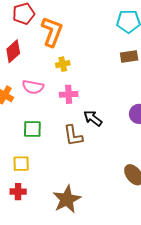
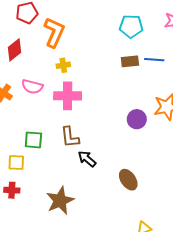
pink cross: (69, 94) -> (68, 96), size x1.5
black arrow: (93, 118) -> (87, 159), moved
green square: (32, 129) -> (33, 140), moved

